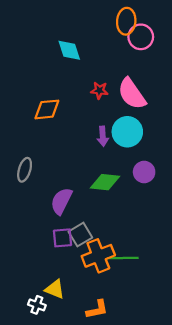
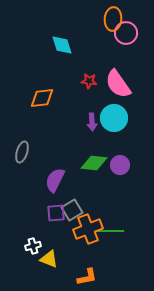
purple circle: (144, 172) -> (120, 165), moved
white cross: (37, 305) -> (33, 246), moved, turned -35

